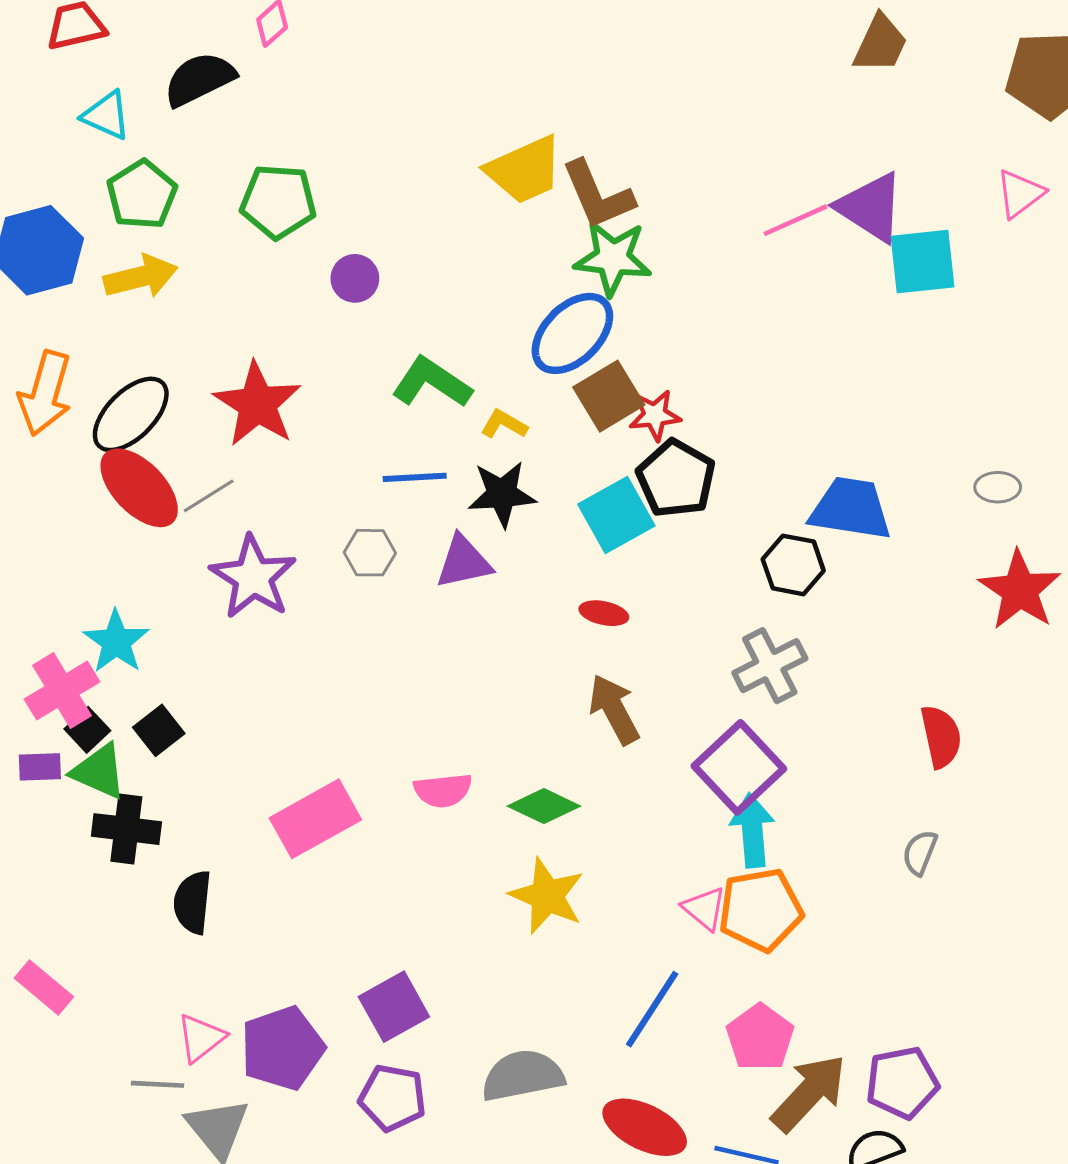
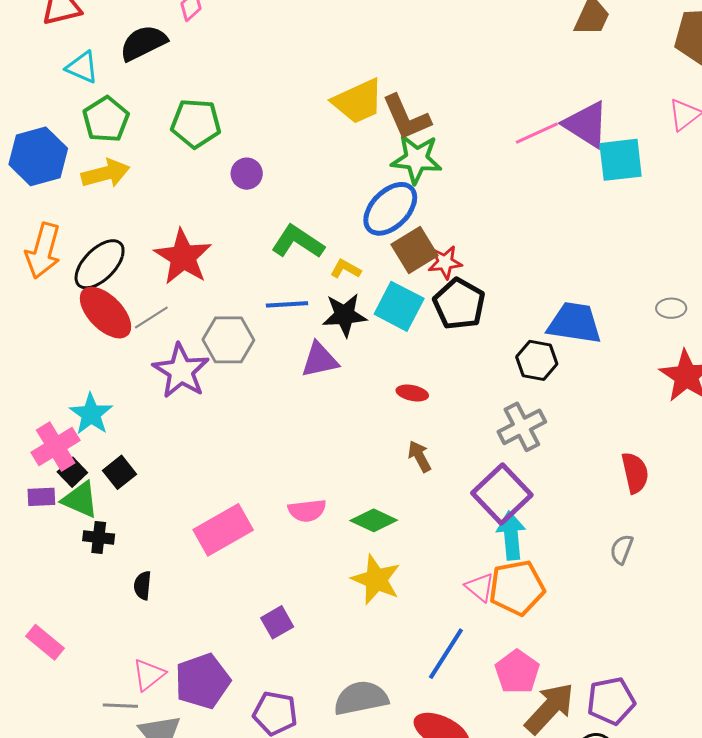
cyan square: (616, 515) -> (399, 306), moved, turned -33
gray hexagon: (370, 553) -> (228, 340), moved, size x1.5
brown arrow: (614, 709) -> (419, 456), size x0.7
black cross: (126, 829) -> (99, 537), size x0.7
black semicircle: (193, 902) -> (143, 585), size x0.7
purple square: (394, 1007) -> (277, 622), moved, size x0.7

